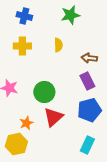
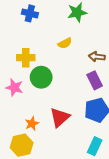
yellow semicircle: (58, 45) -> (65, 43), turned 64
yellow cross: (22, 46) -> (26, 58), moved
green circle: (44, 92) -> (41, 77), moved

